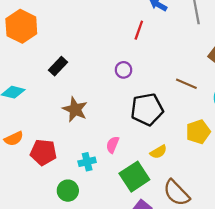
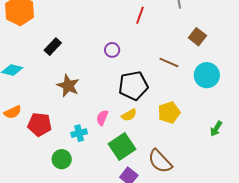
red line: (139, 30) -> (140, 15), moved
yellow pentagon: (198, 132) -> (169, 113), moved
yellow semicircle: (158, 152) -> (129, 115), moved

